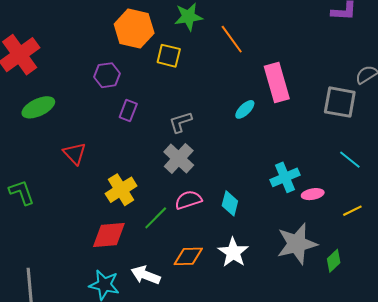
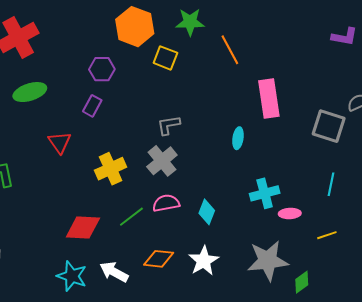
cyan ellipse: (245, 109) -> (238, 138), moved, turned -45
purple rectangle: (128, 111) -> (92, 106), moved
cyan line: (350, 160) -> (331, 184), turned 55
yellow cross: (121, 190) -> (111, 169), moved

